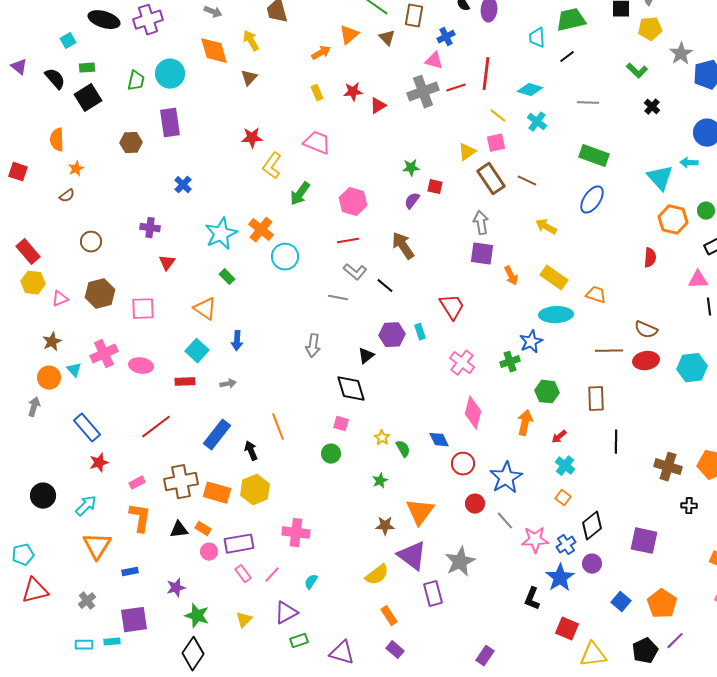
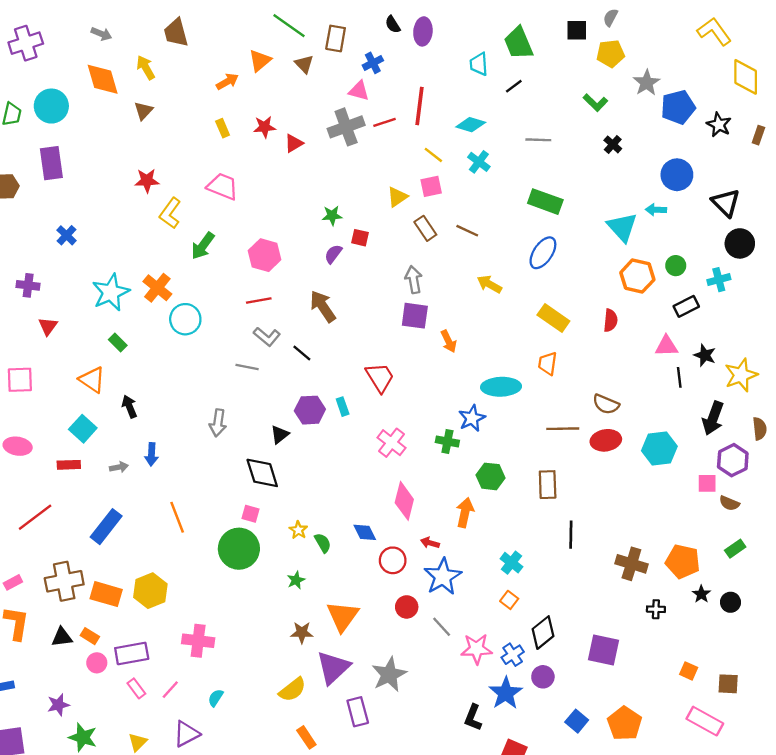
green trapezoid: (571, 20) -> (518, 43), turned -100
brown rectangle: (491, 179) -> (425, 228), size x0.7
yellow rectangle: (554, 278) -> (553, 318), moved
orange trapezoid: (596, 295) -> (548, 363), turned -100
blue arrow: (237, 341) -> (152, 454), moved
green cross: (510, 362) -> (447, 441), turned 30
red arrow: (559, 437) -> (430, 543), moved, turned 56
black arrow: (251, 451) -> (129, 407), moved
green circle: (331, 454) -> (239, 549), size x1.8
purple triangle: (412, 556) -> (333, 667), turned 40

